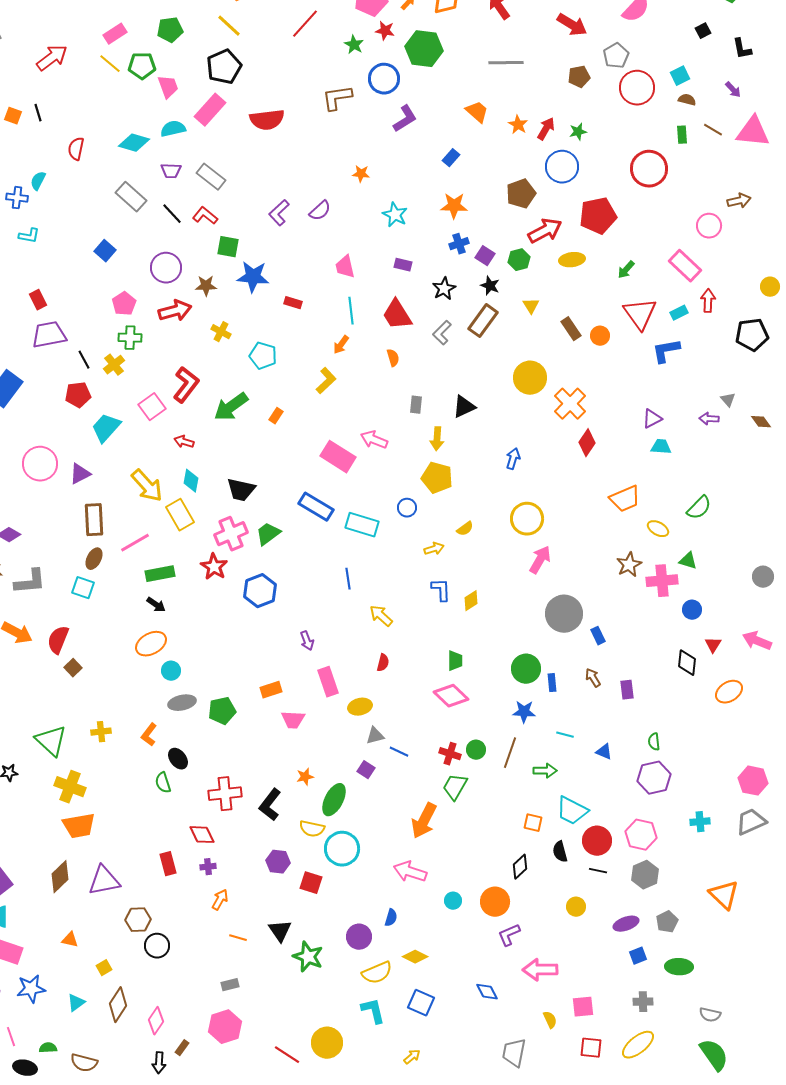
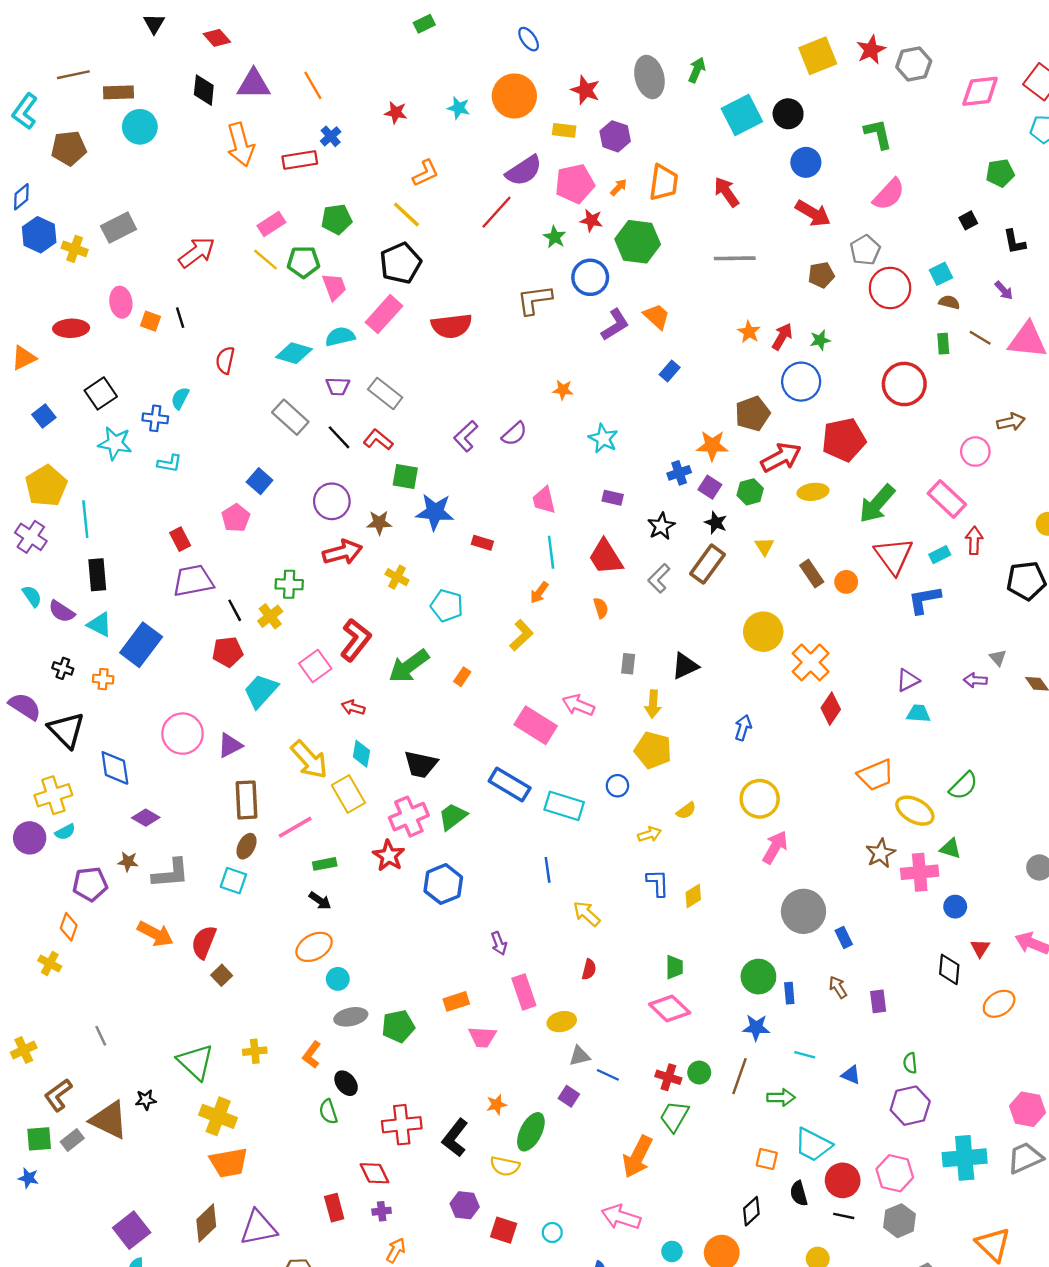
orange trapezoid: (477, 112) -> (657, 316), moved
orange star: (454, 206) -> (712, 446), moved
green arrow: (626, 270) -> (877, 504), size x1.8
pink pentagon: (124, 304) -> (236, 518), moved
yellow ellipse: (658, 529) -> (915, 811), size x1.5
green rectangle: (160, 574) -> (325, 864), size x0.7
cyan cross: (700, 822) -> (965, 1158), size x1.8
cyan circle: (342, 849) -> (552, 1233), moved, size x0.5

